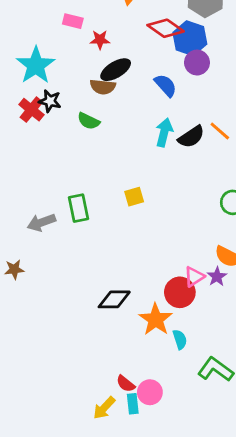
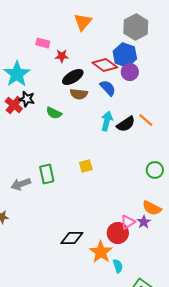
red diamond: (166, 28) -> (105, 65), moved
brown semicircle: (103, 87) -> (79, 94), moved

